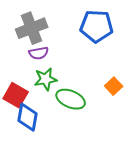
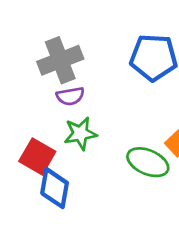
green ellipse: (71, 99) -> (148, 162), moved

